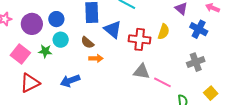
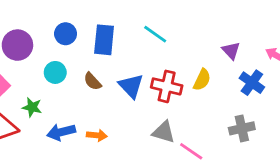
blue circle: (56, 19) -> (66, 34), moved
blue triangle: (113, 29) -> (131, 86), moved
green star: (45, 51) -> (32, 107), moved
orange arrow: (96, 58) -> (97, 135), moved

